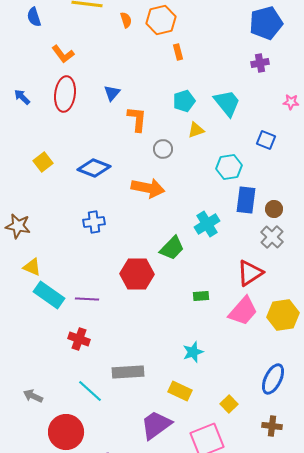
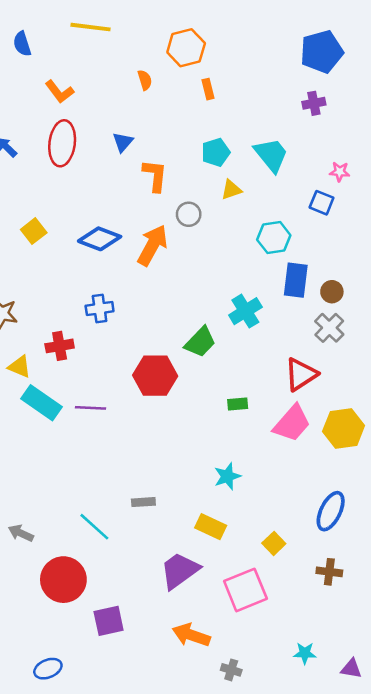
orange semicircle: (126, 20) -> (145, 80), moved
pink star: (291, 102) -> (340, 172), moved
orange arrow: (148, 188) -> (152, 245), moved, turned -72
red cross: (79, 339) -> (60, 346), moved, turned -30
gray rectangle: (128, 372) -> (143, 502), size x0.6

